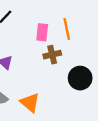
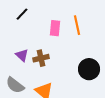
brown cross: (52, 55) -> (41, 58), moved

